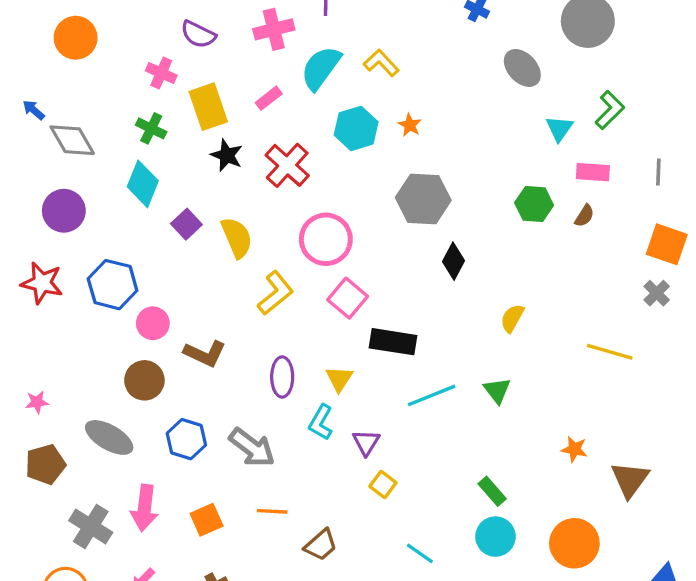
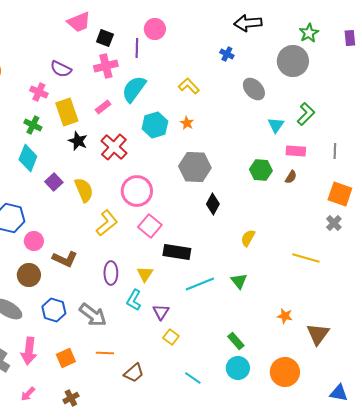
yellow L-shape: (381, 63) -> (189, 86), moved

